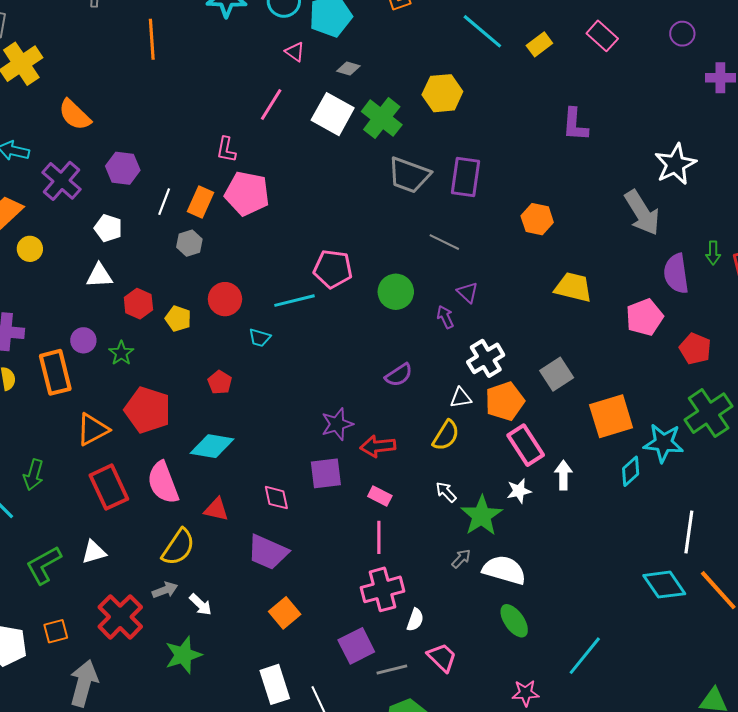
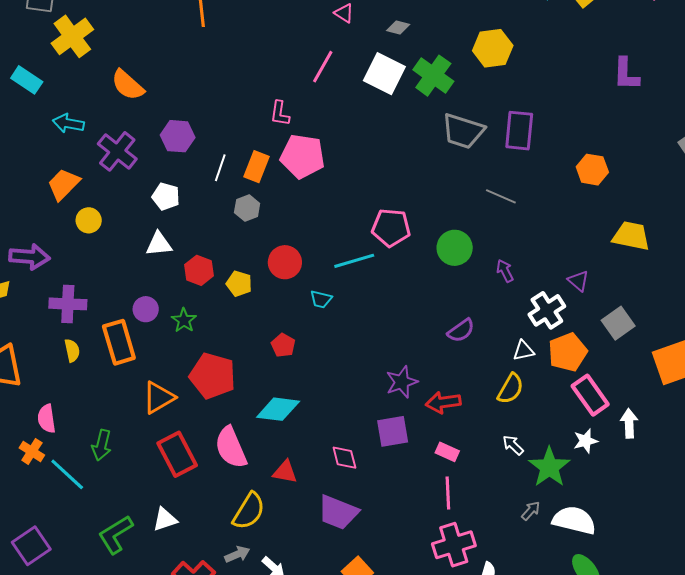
purple triangle: (468, 292) -> (578, 281), moved

